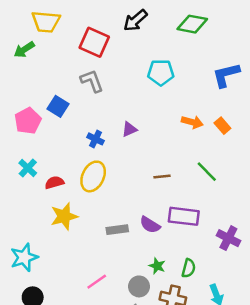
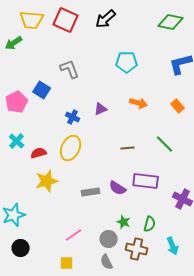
green diamond: (192, 24) -> (171, 22), moved
red square: (94, 42) -> (66, 20), moved
orange arrow: (192, 122) -> (139, 103), moved

